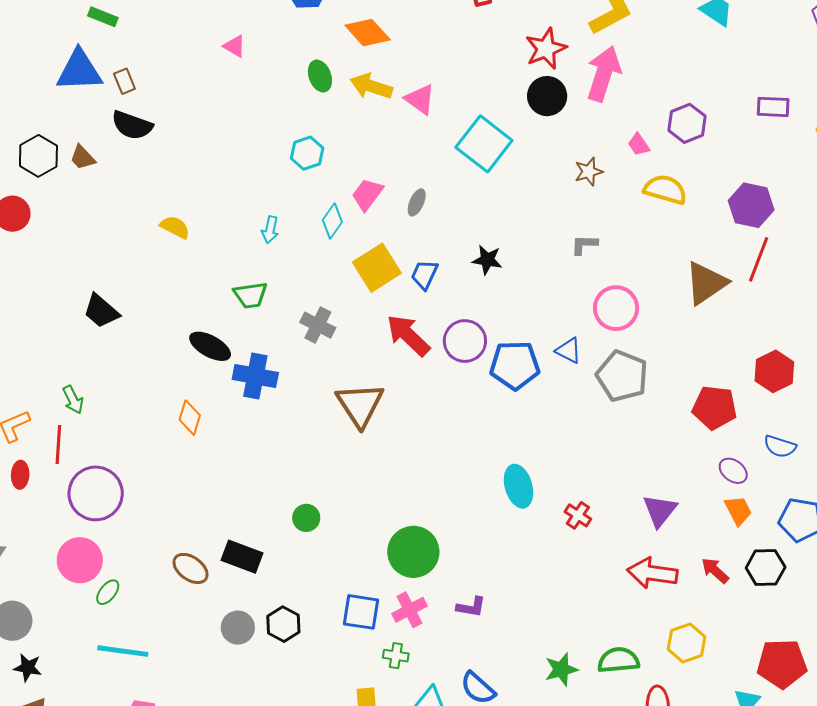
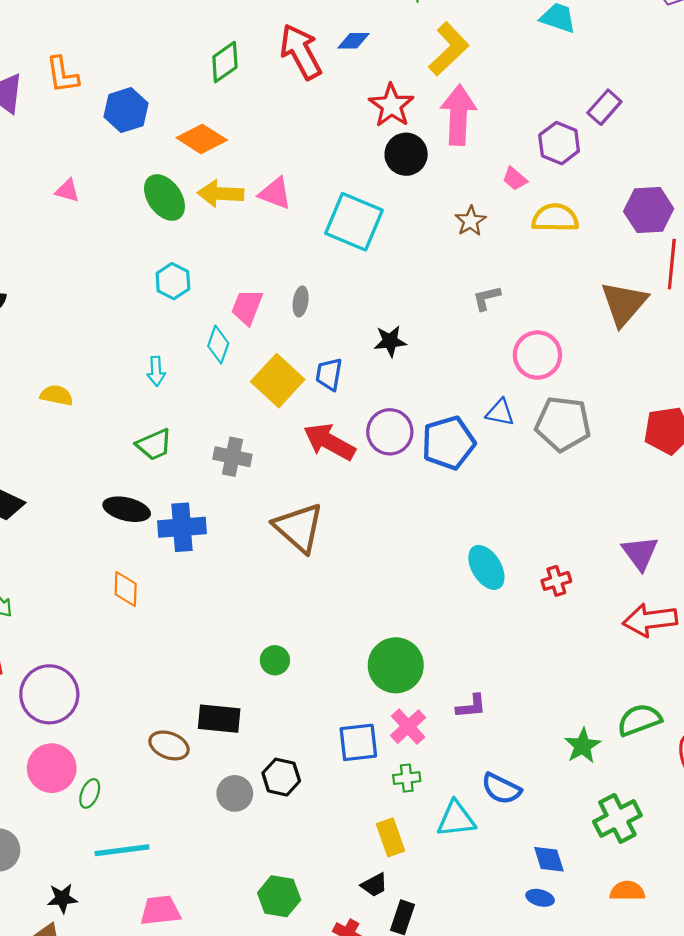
green ellipse: (320, 76) -> (164, 197), size x1.4
purple rectangle: (773, 107) -> (604, 107), moved, turned -36
red cross: (578, 515) -> (556, 581), turned -36
black star: (28, 667) -> (62, 898), moved

